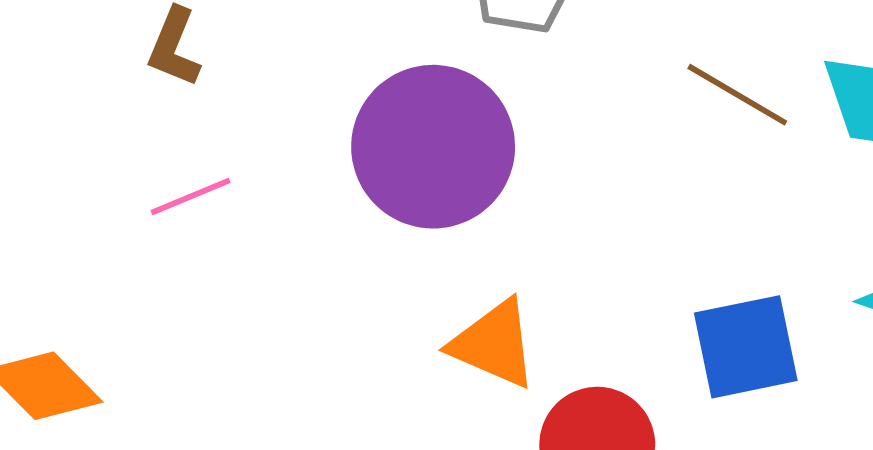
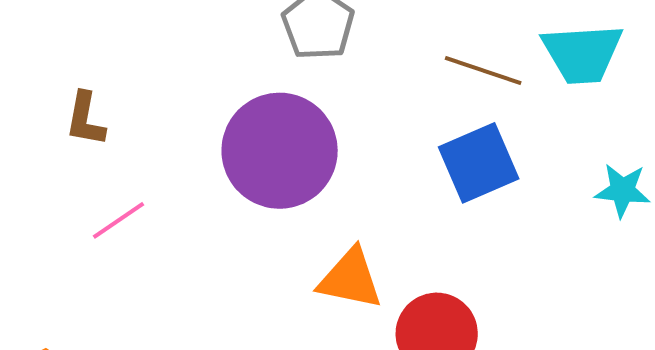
blue square: (746, 347) -> (479, 163), moved

